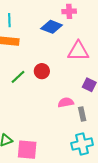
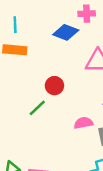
green line: (18, 77) -> (37, 108), moved

